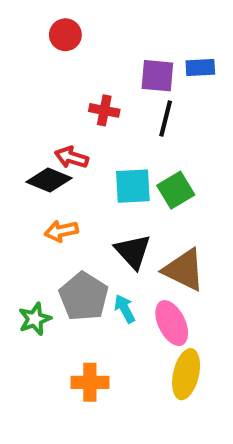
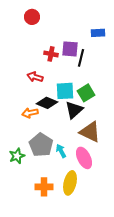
purple square: (157, 76) -> (70, 49), moved
black diamond: (49, 180) -> (47, 103), moved
black triangle: (133, 251) -> (74, 110), moved, turned 30
yellow ellipse: (186, 374) -> (70, 183), moved

